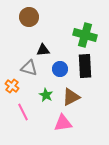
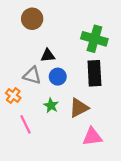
blue circle: (60, 69) -> (58, 77), moved
pink triangle: (63, 123) -> (92, 137), moved

